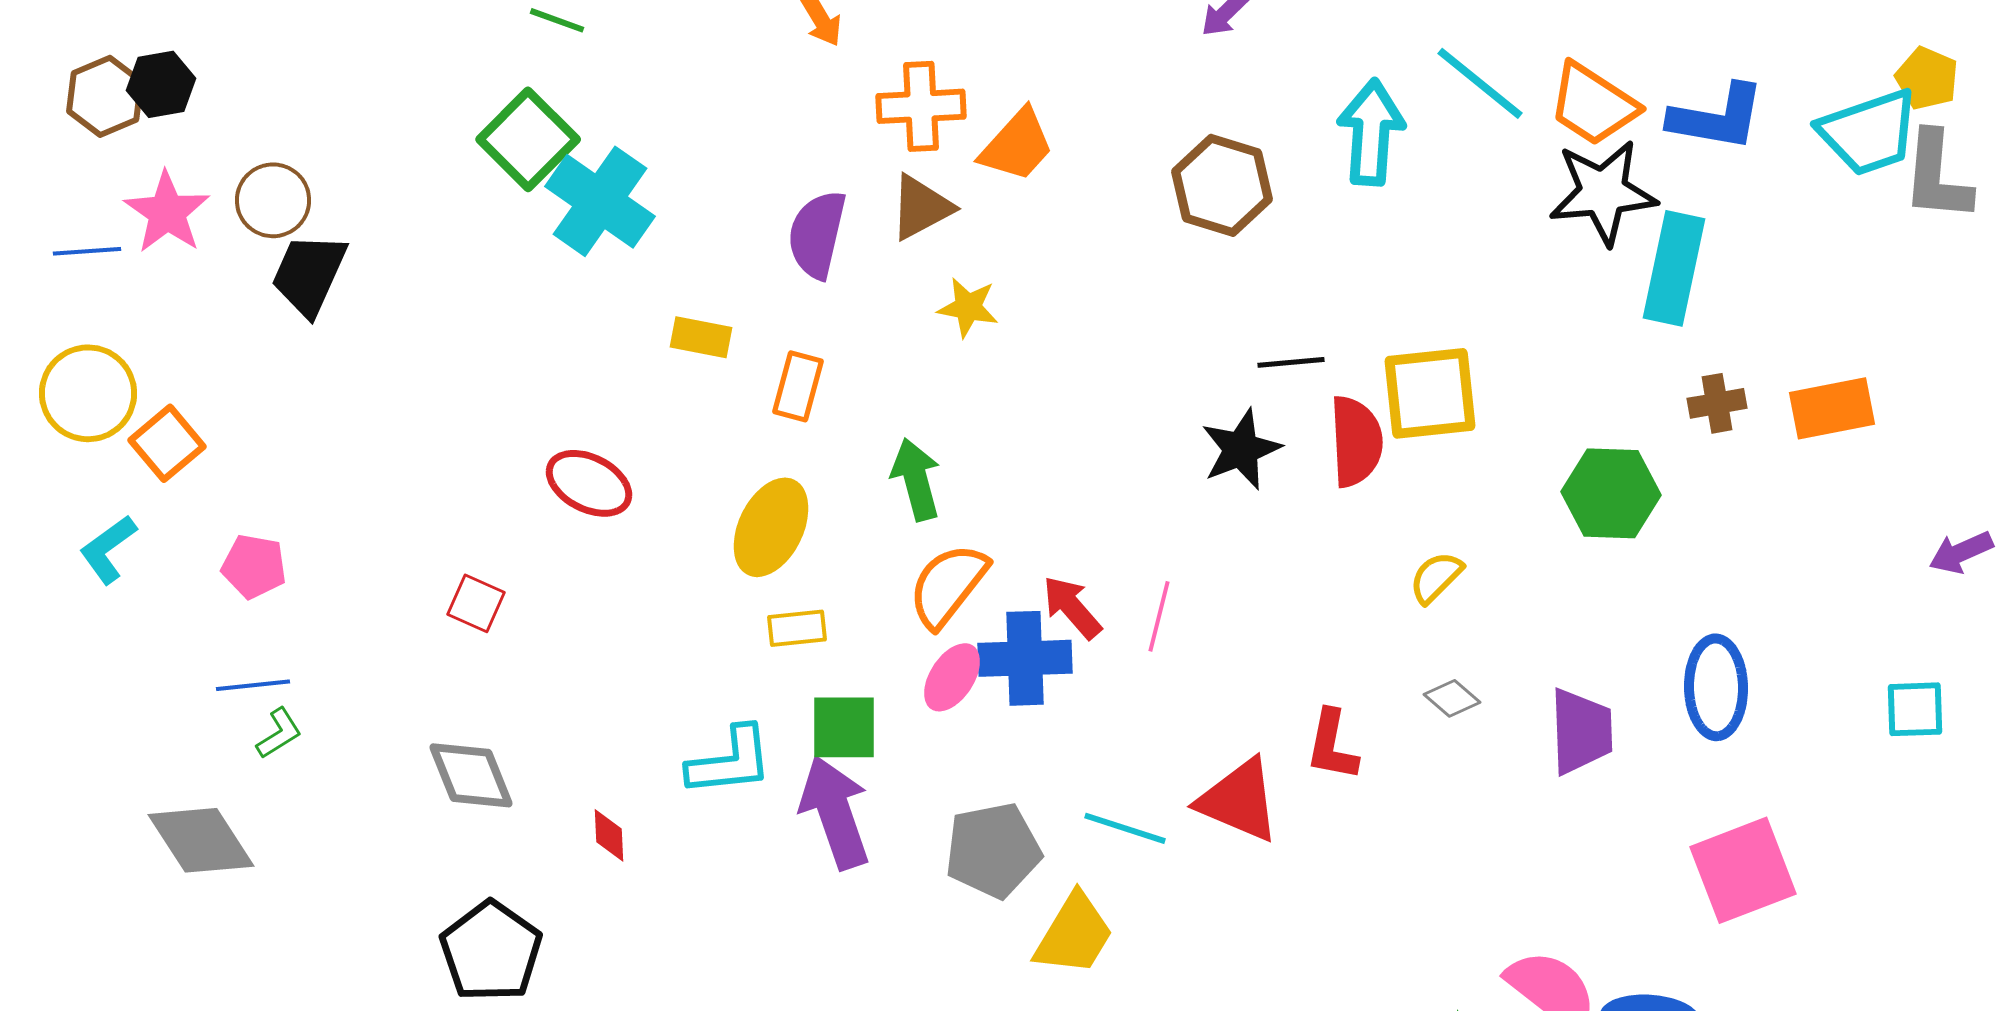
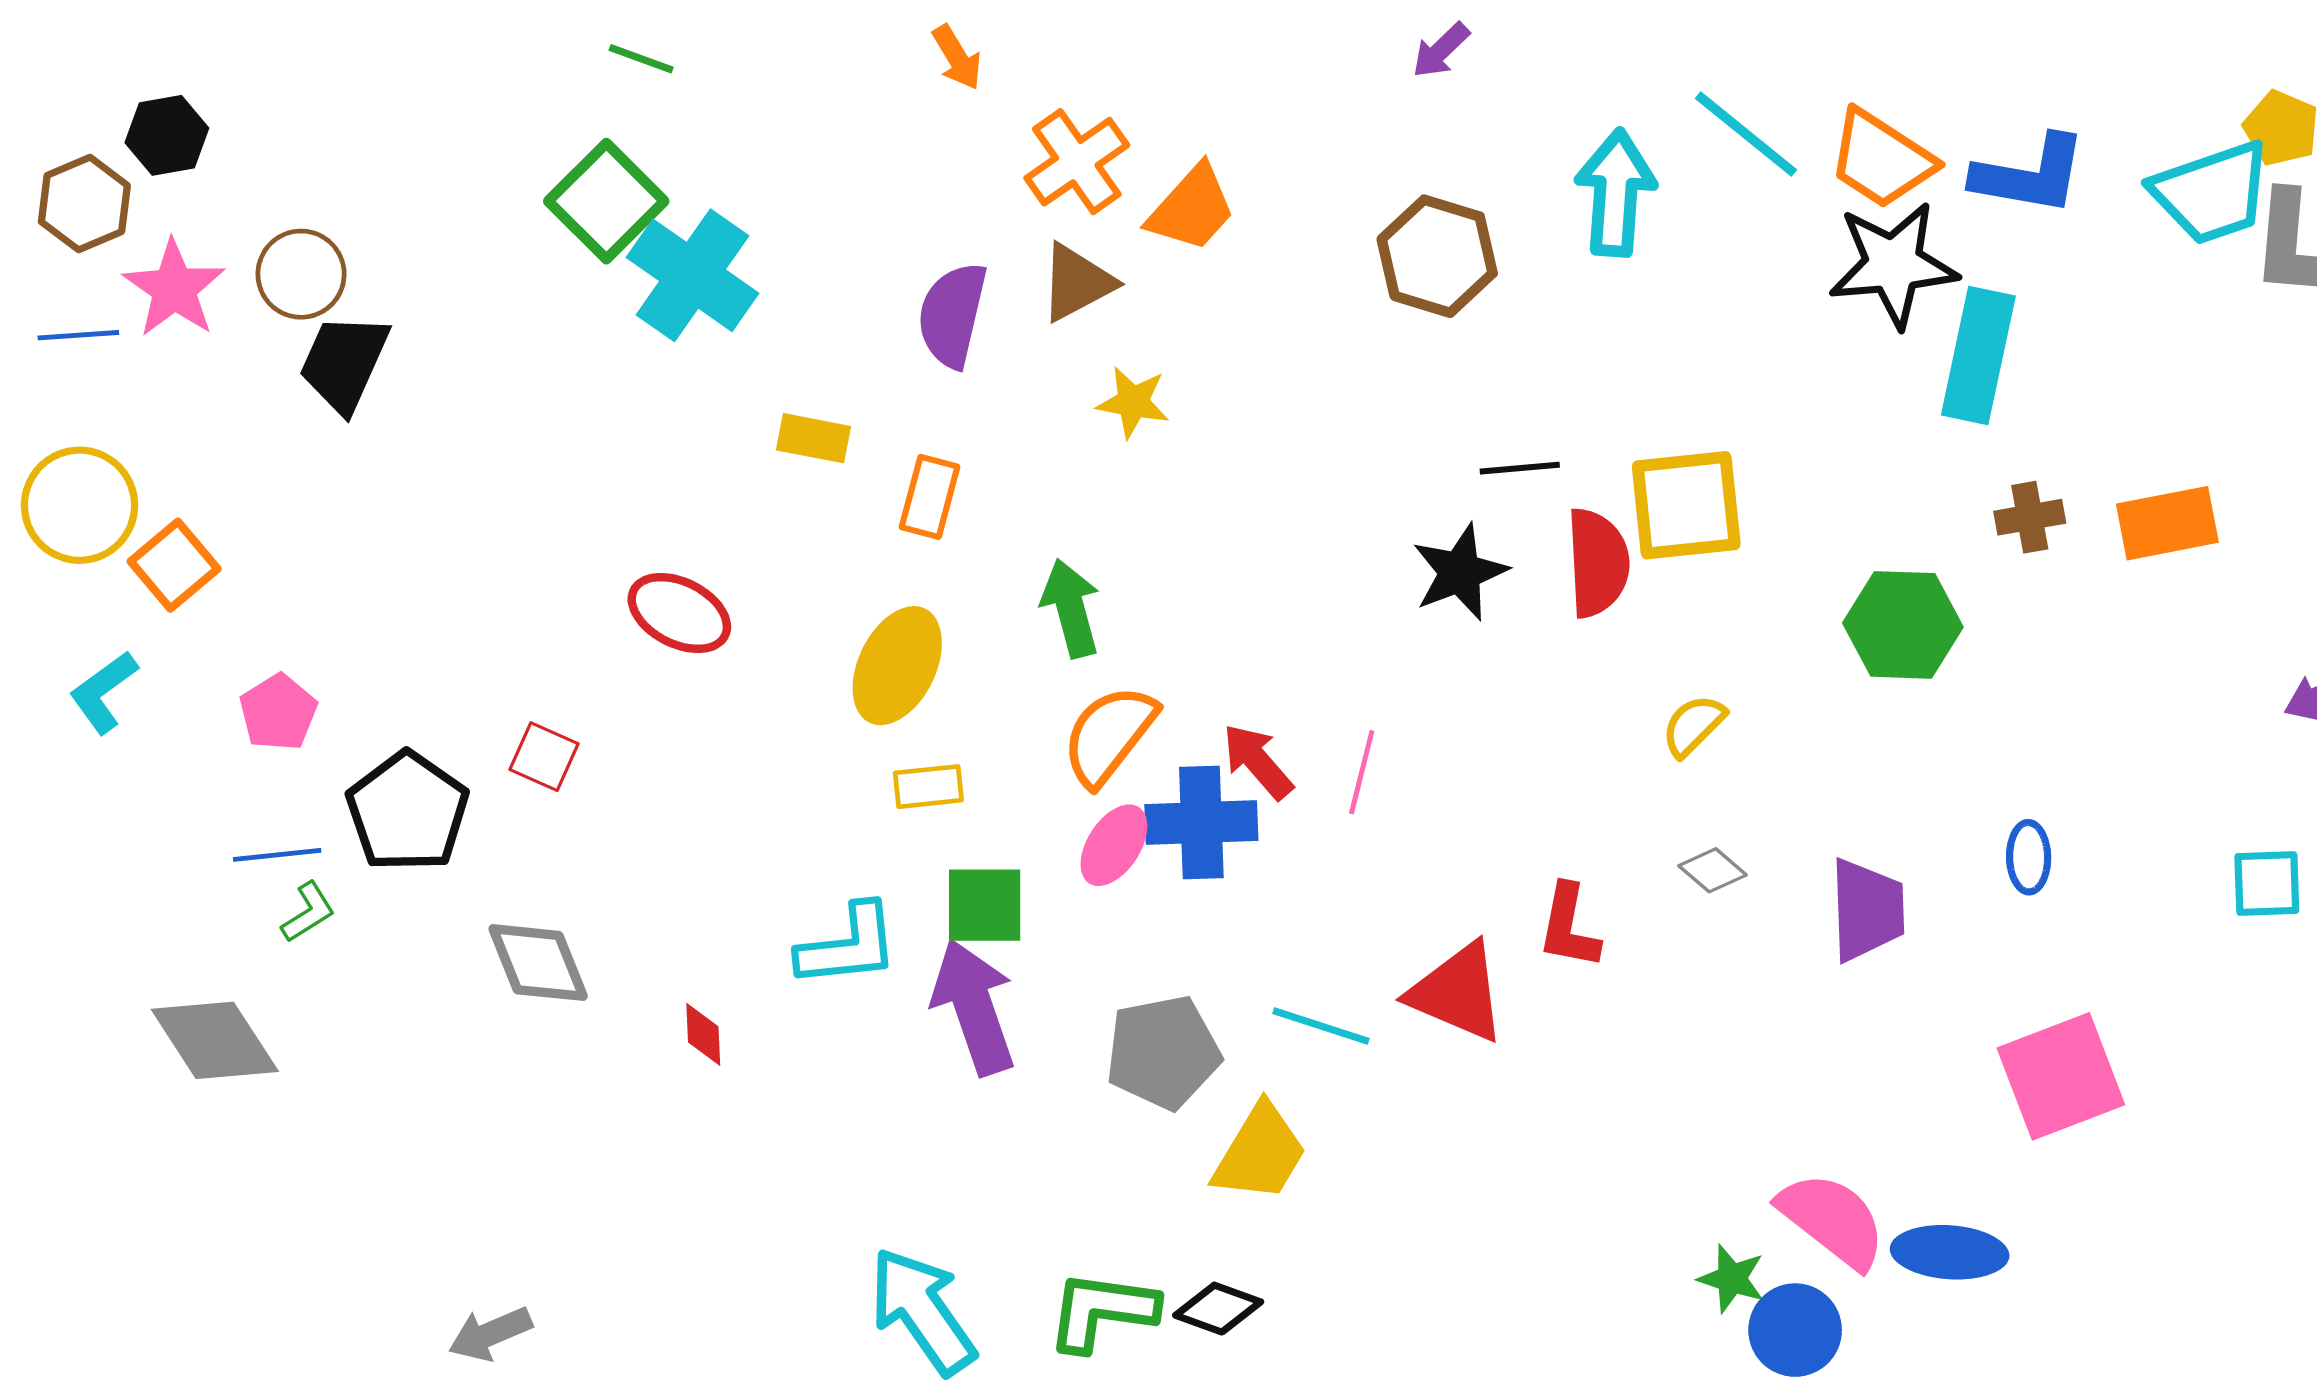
brown hexagon: (105, 96) -> (84, 204), moved
orange cross: (921, 106) -> (1077, 162), turned -32
pink pentagon: (254, 566) -> (278, 712), turned 30
blue ellipse: (1716, 687) -> (2029, 857), size x0.6
black pentagon: (491, 951) -> (408, 812), moved

